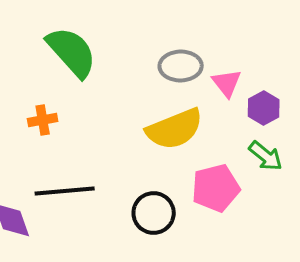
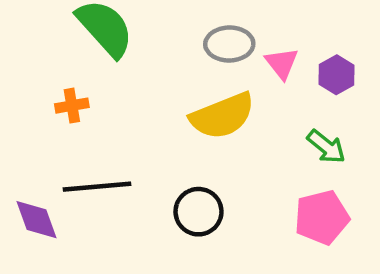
purple hexagon: (264, 108) -> (337, 75), moved
pink pentagon: (216, 188) -> (322, 217), moved

